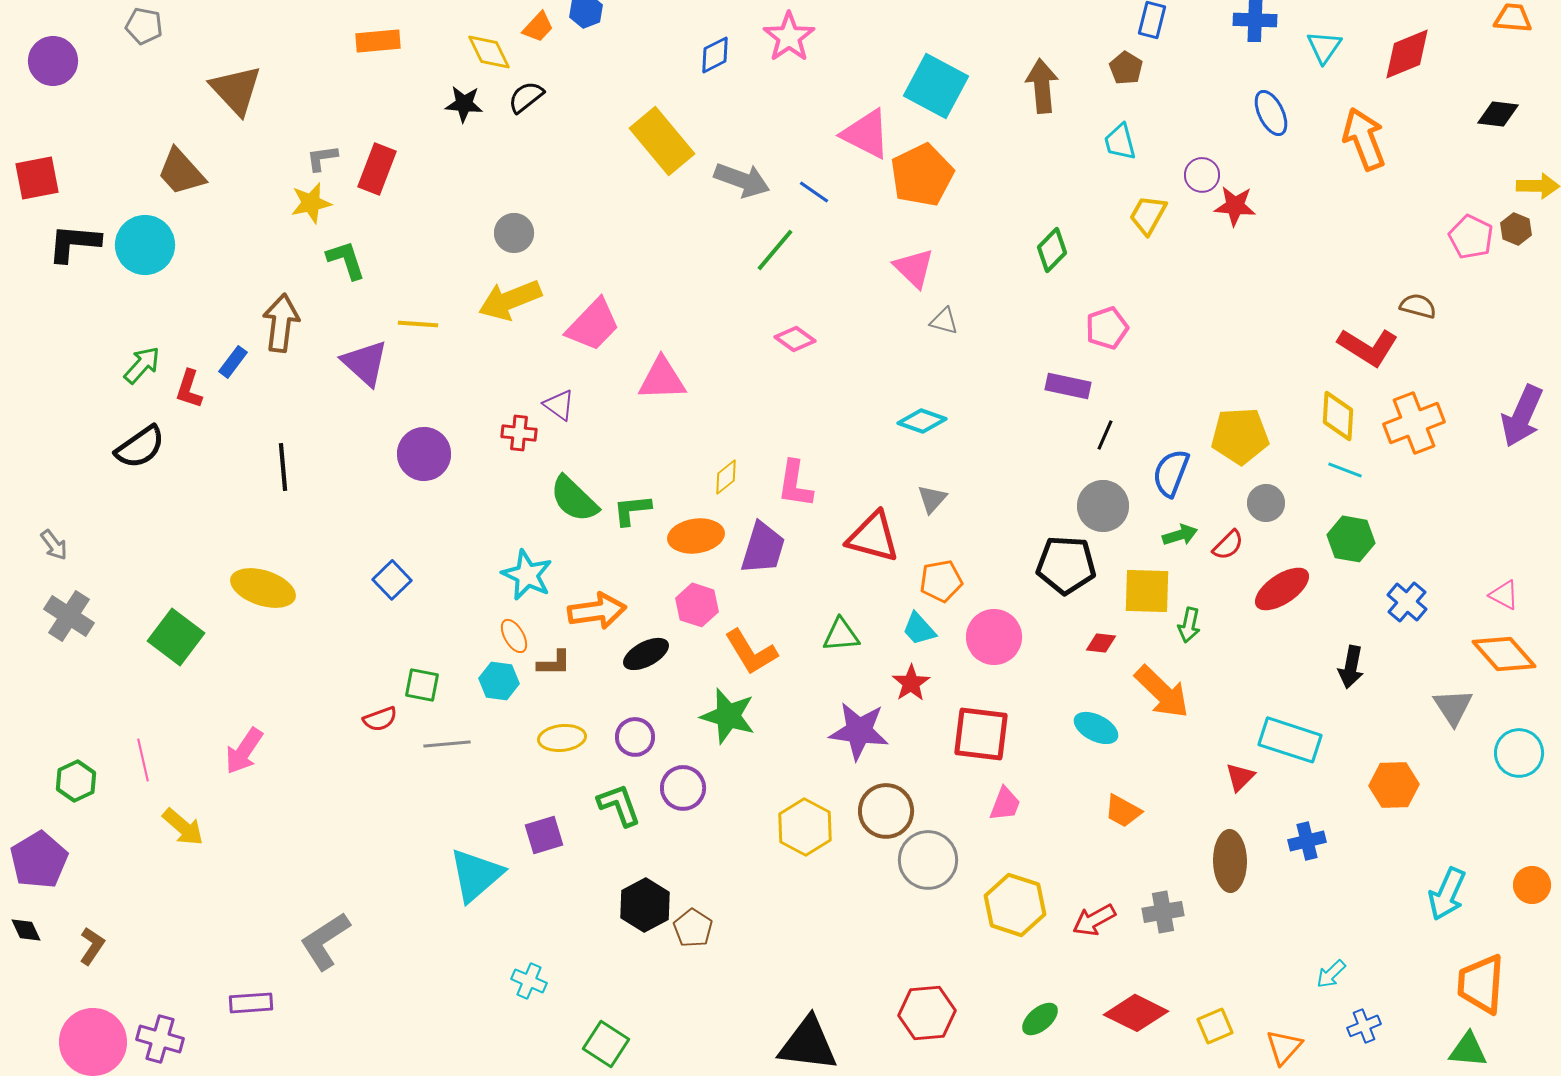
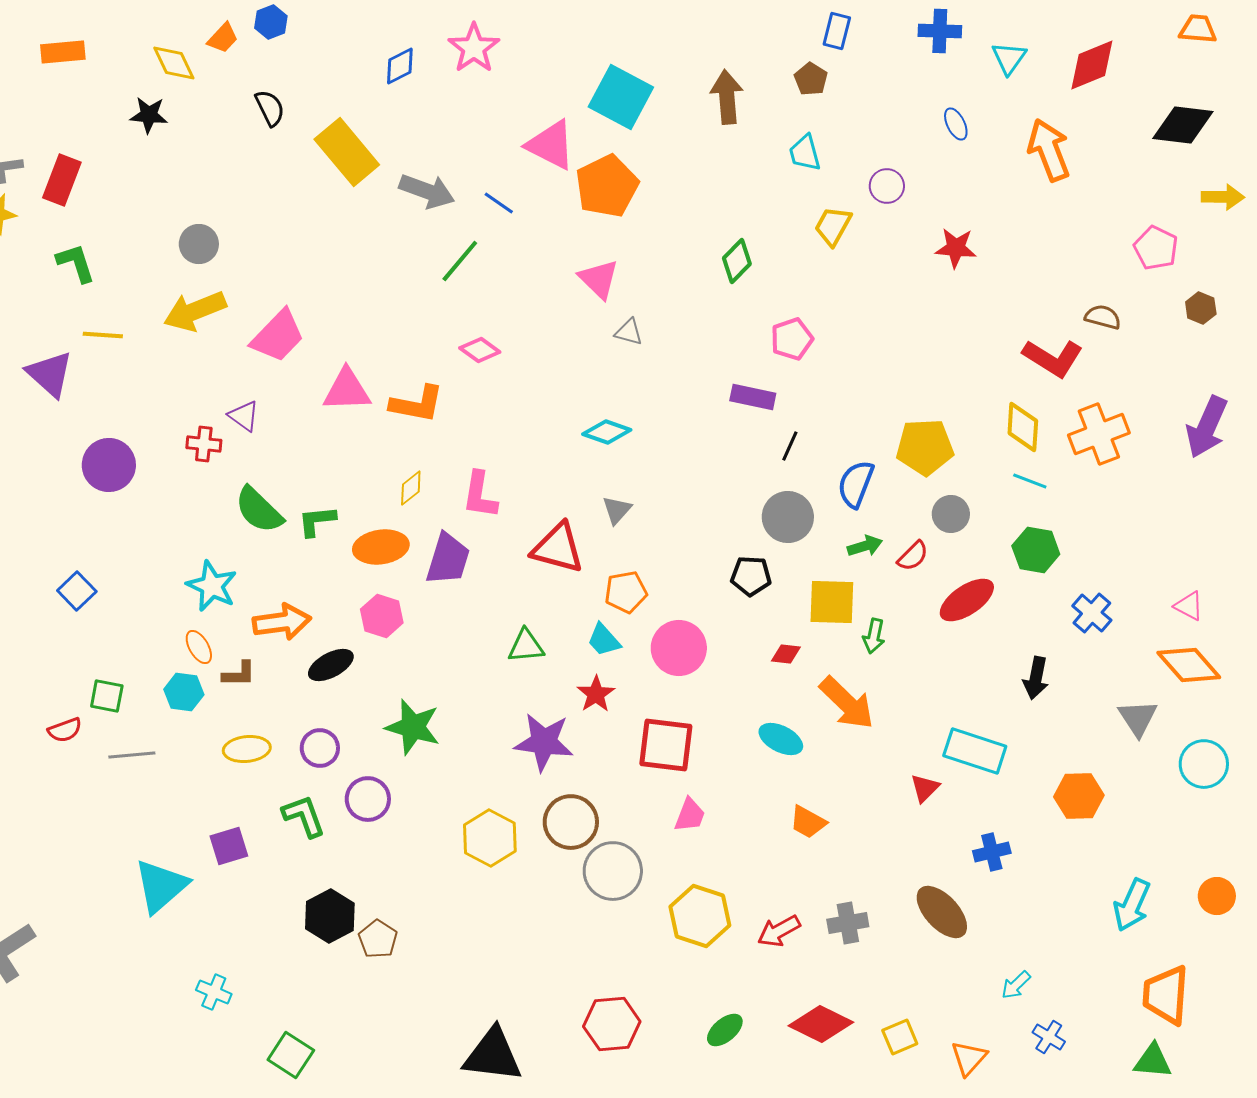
black semicircle: (526, 97) -> (270, 108), moved, turned 102
blue ellipse: (1271, 113) -> (956, 124), size x0.7
black diamond: (1498, 114) -> (1183, 125), size x1.5
red star: (1235, 206) -> (956, 248), moved
brown hexagon: (1516, 229) -> (1201, 308), moved
green L-shape: (346, 260) -> (76, 263), moved
black pentagon: (1066, 565) -> (751, 576), size x0.7
orange L-shape: (751, 652) -> (417, 404), moved, turned -48
brown ellipse: (1230, 861) -> (942, 912), moved, turned -42
blue cross: (1364, 1026) -> (1049, 1037), turned -36

